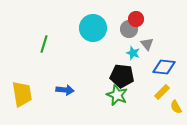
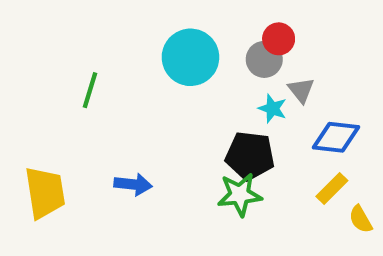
green star: (117, 95) -> (240, 195), turned -30

